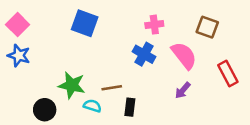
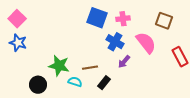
blue square: (85, 23) -> (97, 18), moved
purple arrow: (183, 90) -> (124, 62), moved
black rectangle: (130, 107) -> (104, 83), turned 32

